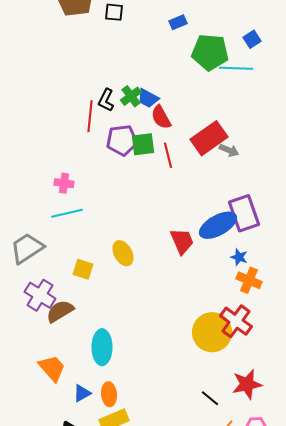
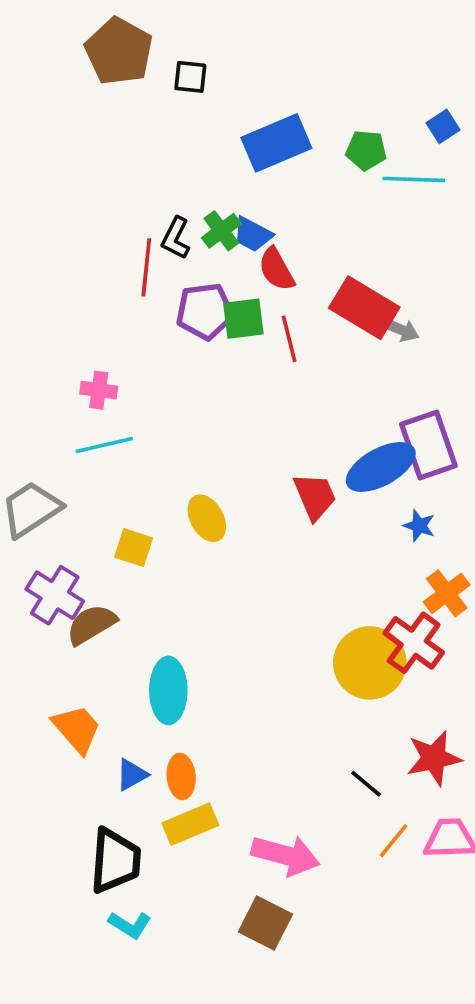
blue rectangle: (178, 22) -> (276, 143), moved, size x2.0
green pentagon: (210, 52) -> (366, 150), size x0.6
red rectangle: (209, 138) -> (364, 308), turned 66
orange cross: (249, 280) -> (447, 593), moved, turned 30

